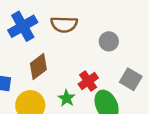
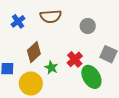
blue cross: (23, 26) -> (18, 21), size x0.6
green star: (67, 98) -> (51, 68), moved

